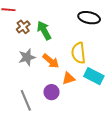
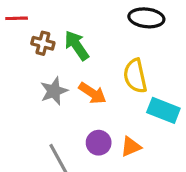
brown cross: (23, 27) -> (43, 43), turned -32
orange triangle: (69, 78) -> (131, 147), moved

